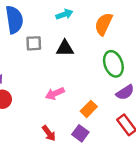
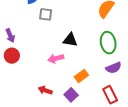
black triangle: (65, 48) -> (70, 40), moved
red arrow: (49, 133) -> (45, 90), turned 136

